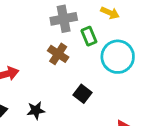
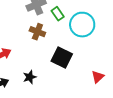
black square: (82, 94) -> (62, 58), size x1.5

